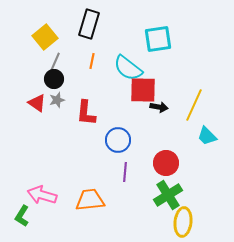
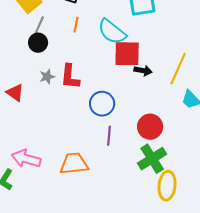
gray star: (57, 100) -> (47, 77), moved
red triangle: (37, 103) -> (15, 93), moved

